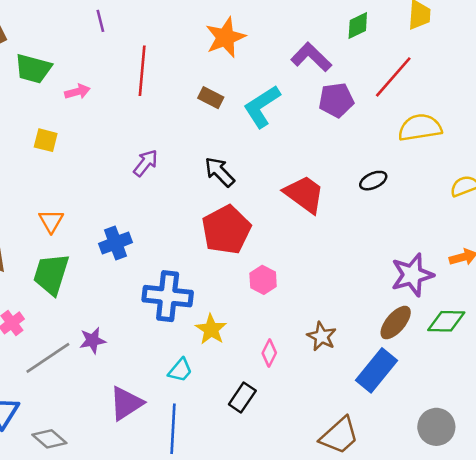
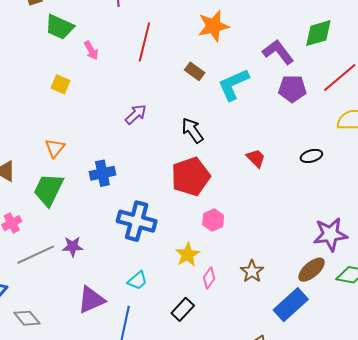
green diamond: (358, 26) -> (318, 33), size x1.4
pink arrow: (77, 92) -> (91, 50), turned 66
red trapezoid: (304, 194) -> (256, 158), size x0.6
yellow star: (211, 329) -> (187, 255), moved

